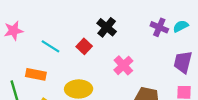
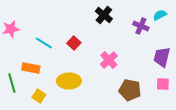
cyan semicircle: (181, 26) -> (160, 15), moved
black cross: (107, 27) -> (104, 15), moved

